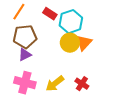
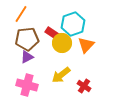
red rectangle: (50, 14) -> (52, 33), moved
yellow circle: (70, 43) -> (62, 43), moved
yellow arrow: (55, 84) -> (61, 75), moved

